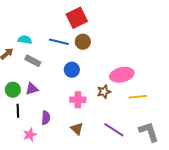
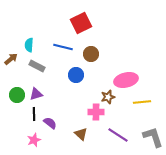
cyan semicircle: (25, 40) -> (29, 45), turned -96
brown circle: (83, 42) -> (91, 54), moved
pink cross: (78, 100) -> (96, 112), moved
black line: (18, 111) -> (34, 114), moved
purple semicircle: (46, 118) -> (50, 123), turned -56

